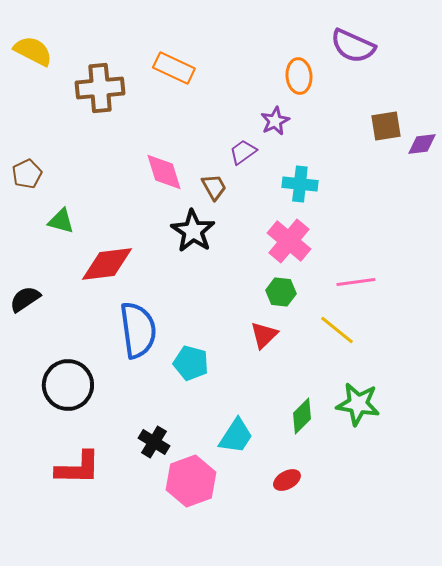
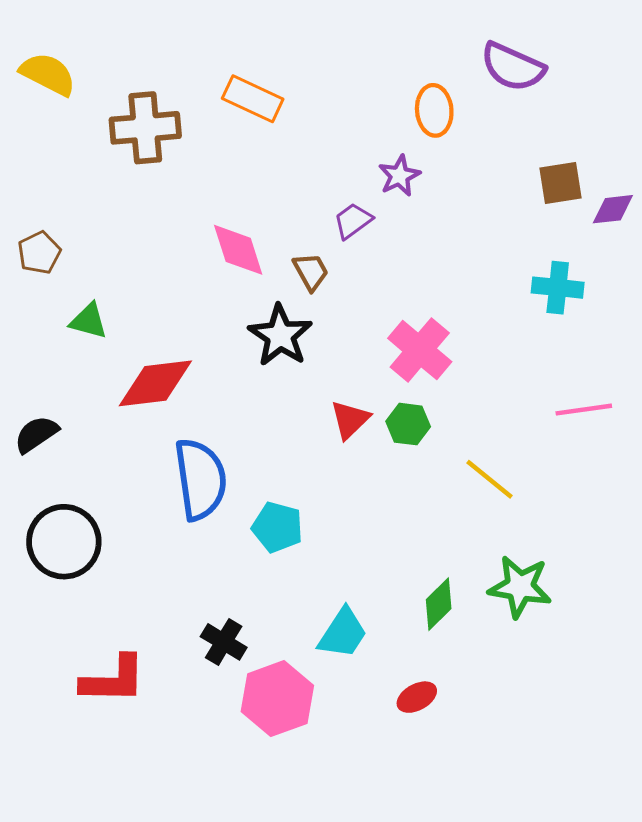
cyan cross: (300, 184) -> (558, 288), moved
pink line: (356, 282) -> (584, 410), moved
red triangle: (264, 335) -> (350, 420), moved
black circle: (68, 385) -> (64, 542), moved

